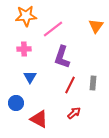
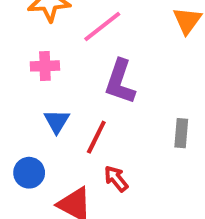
red line: (70, 85) -> (96, 137), moved
red arrow: (74, 113) -> (116, 179), moved, turned -88

